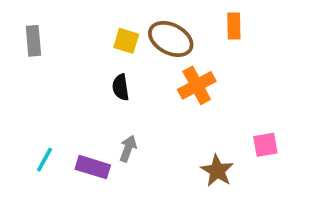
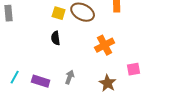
orange cross: (197, 85) -> (105, 45), moved
gray arrow: (128, 148) -> (70, 77), moved

